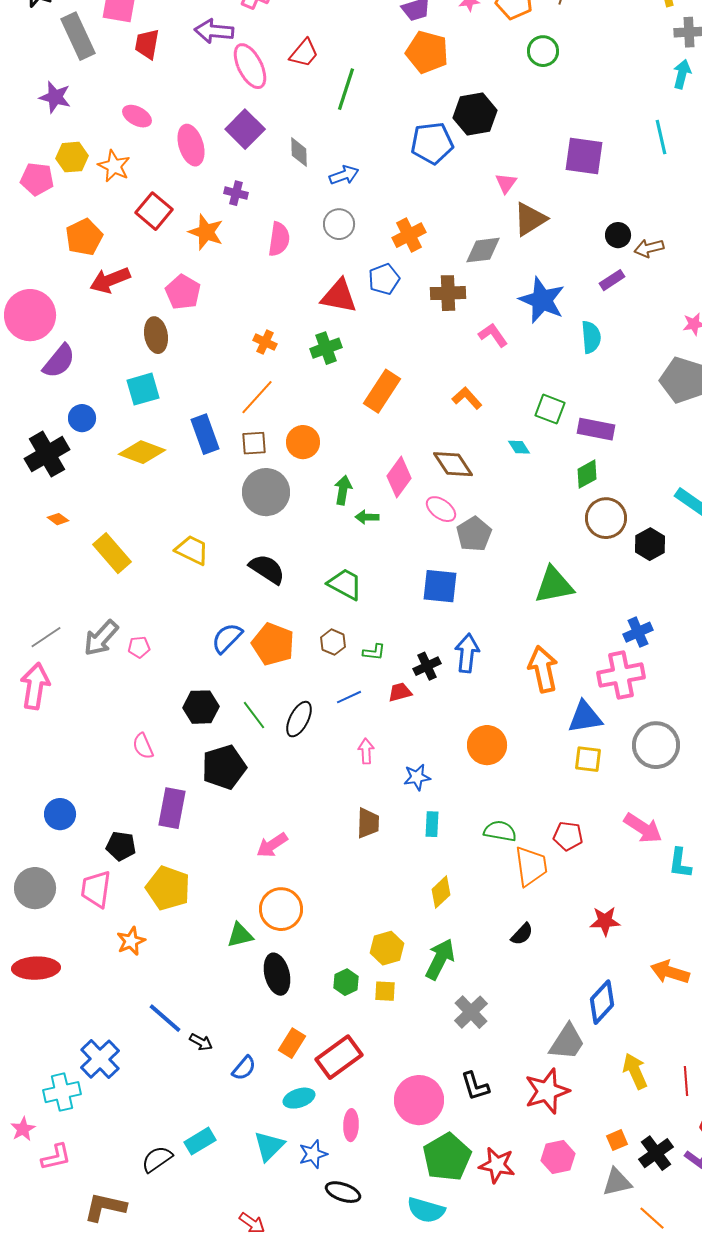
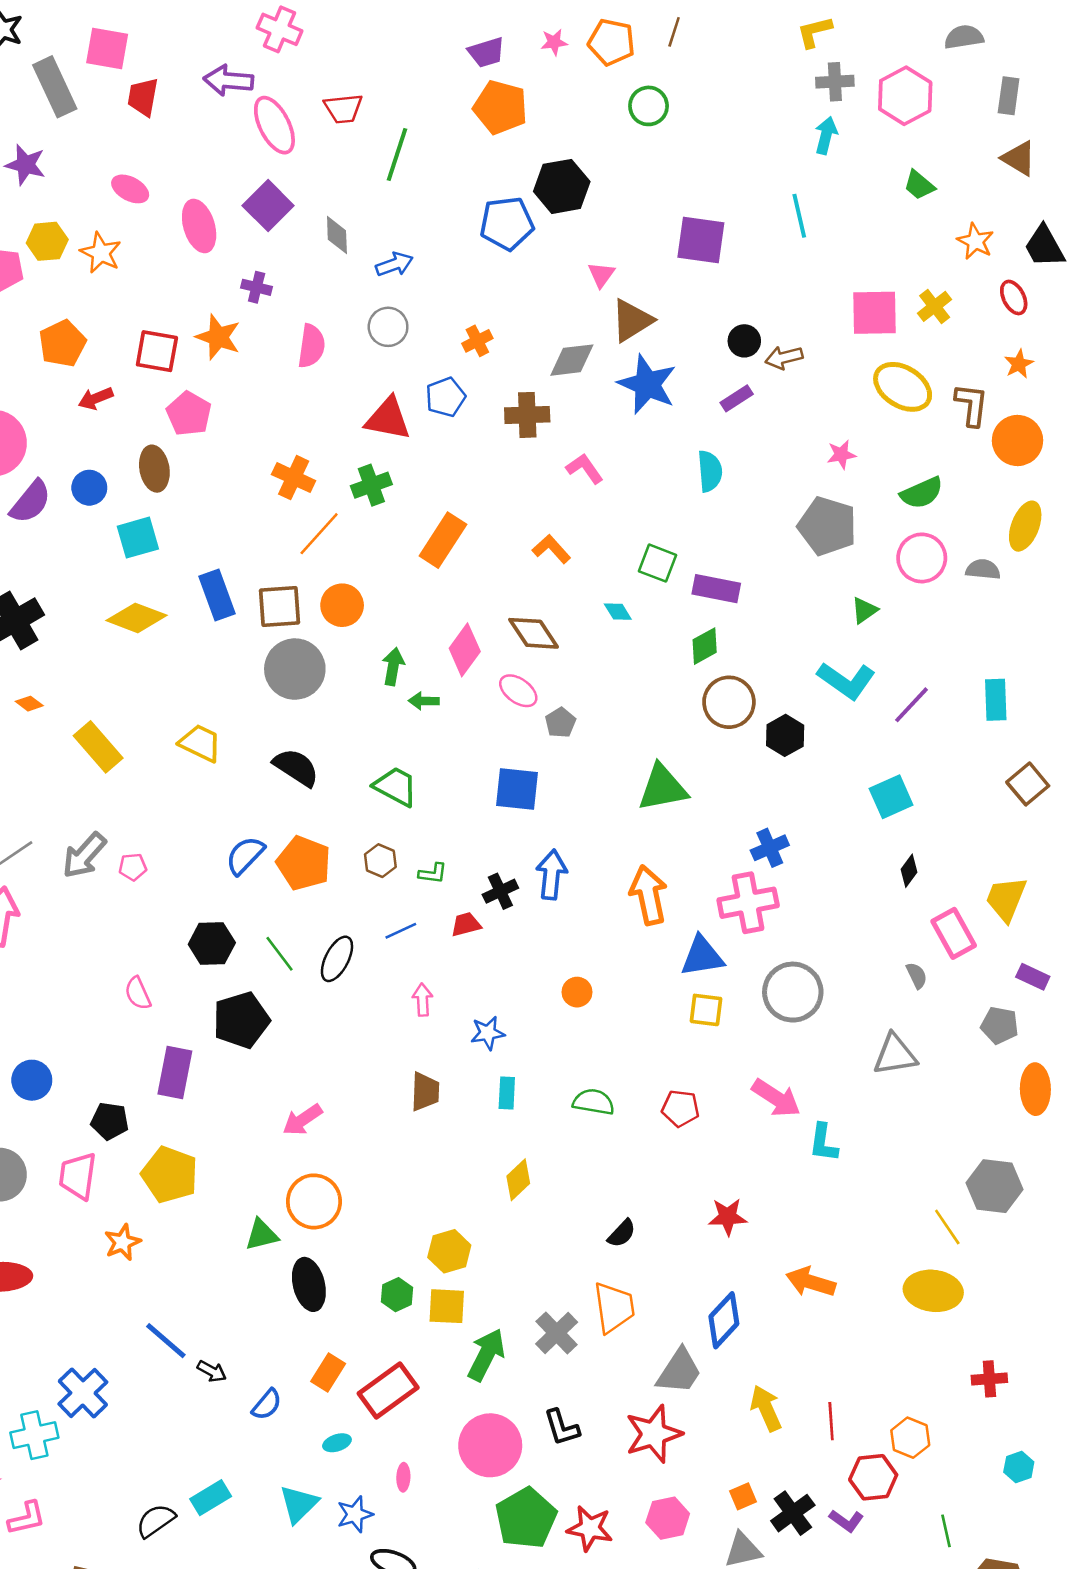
red trapezoid: (304, 53) -> (343, 109), turned 44
red square: (154, 211) -> (157, 351), moved, turned -30
orange cross: (409, 235) -> (477, 341), size x0.7
red arrow: (110, 280) -> (96, 398), size x0.7
blue star: (542, 300) -> (647, 384), moved
orange cross: (265, 342) -> (294, 478), size x1.4
orange line: (257, 397) -> (319, 534), moved
blue circle: (82, 418) -> (89, 488), moved
brown square: (254, 443) -> (280, 606), size x1.4
gray pentagon: (474, 534) -> (560, 723), size x0.7
orange circle: (487, 745) -> (577, 992), size x0.6
orange trapezoid: (531, 866) -> (614, 1307), moved
green arrow: (440, 959) -> (486, 1355), moved
yellow square: (385, 991) -> (447, 1306), size x1.4
cyan ellipse: (299, 1098) -> (337, 1443), size x0.7
pink ellipse: (351, 1125) -> (403, 1477), size x0.7

